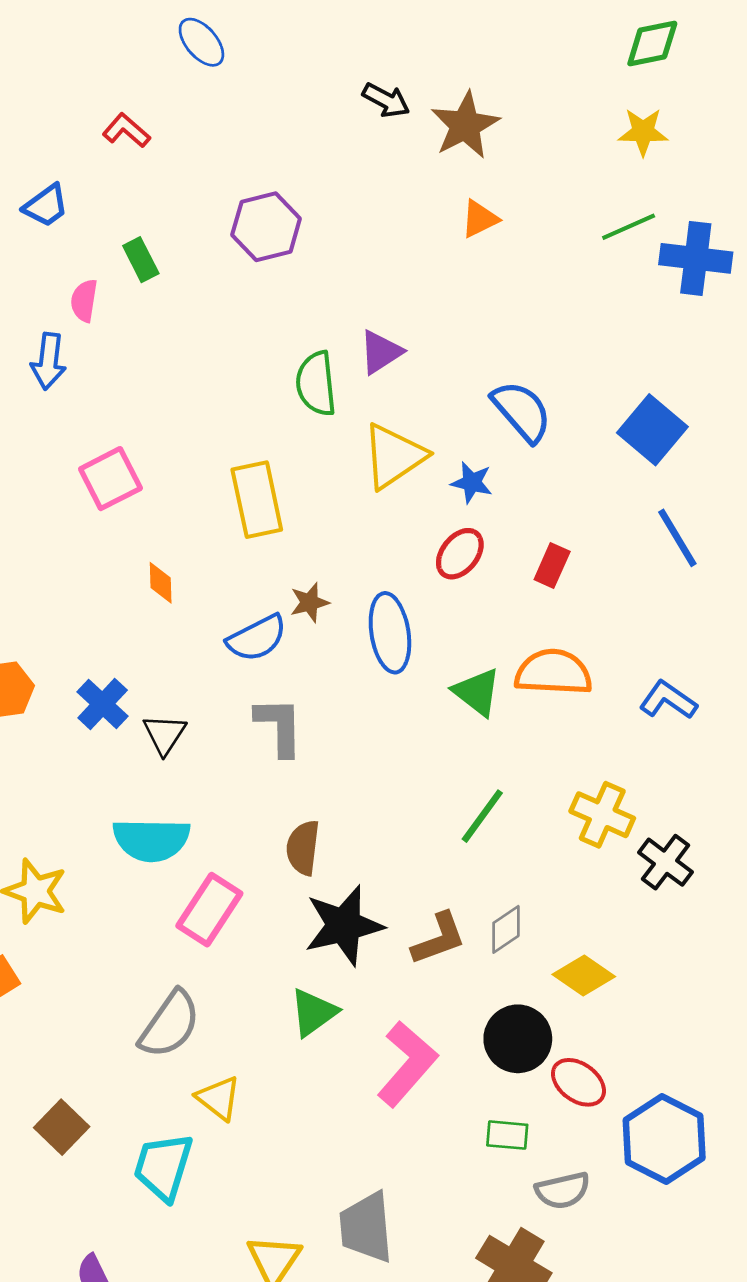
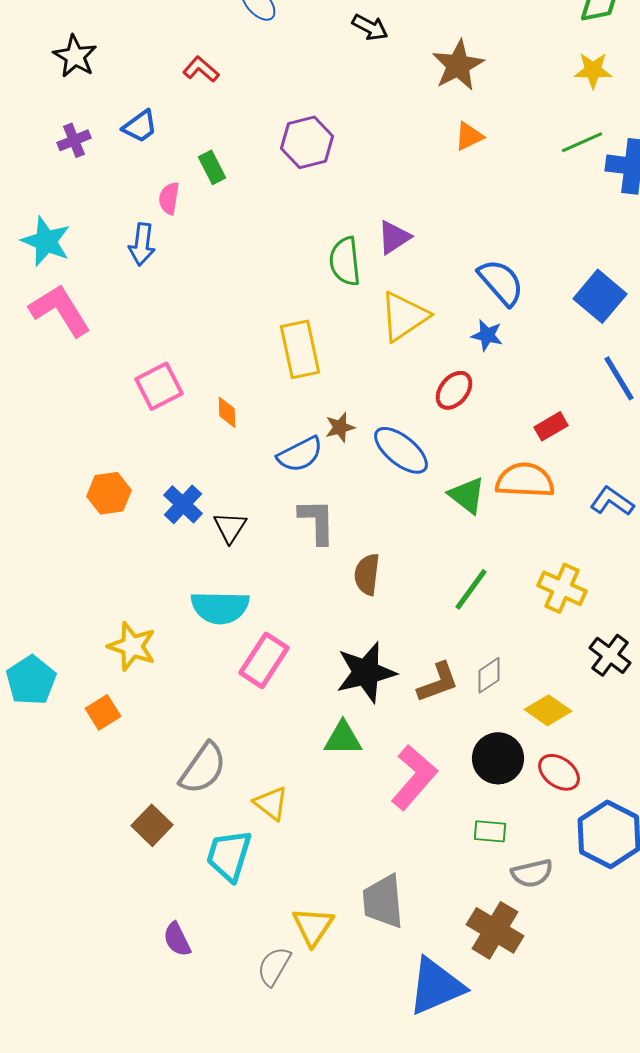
black arrow: (386, 100) -> (370, 27), moved
pink square: (110, 479) -> (159, 386), moved
blue star: (472, 483) -> (487, 335), moved
red rectangle: (552, 566) -> (551, 426), moved, turned 36
blue ellipse: (390, 633) -> (401, 450), turned -42
brown semicircle: (303, 848) -> (367, 574), moved
black cross: (665, 862) -> (610, 655), moved
green triangle: (313, 1012) -> (343, 738), turned 36
gray semicircle: (170, 1024) -> (203, 768), moved
red ellipse: (578, 1082) -> (559, 772), moved

